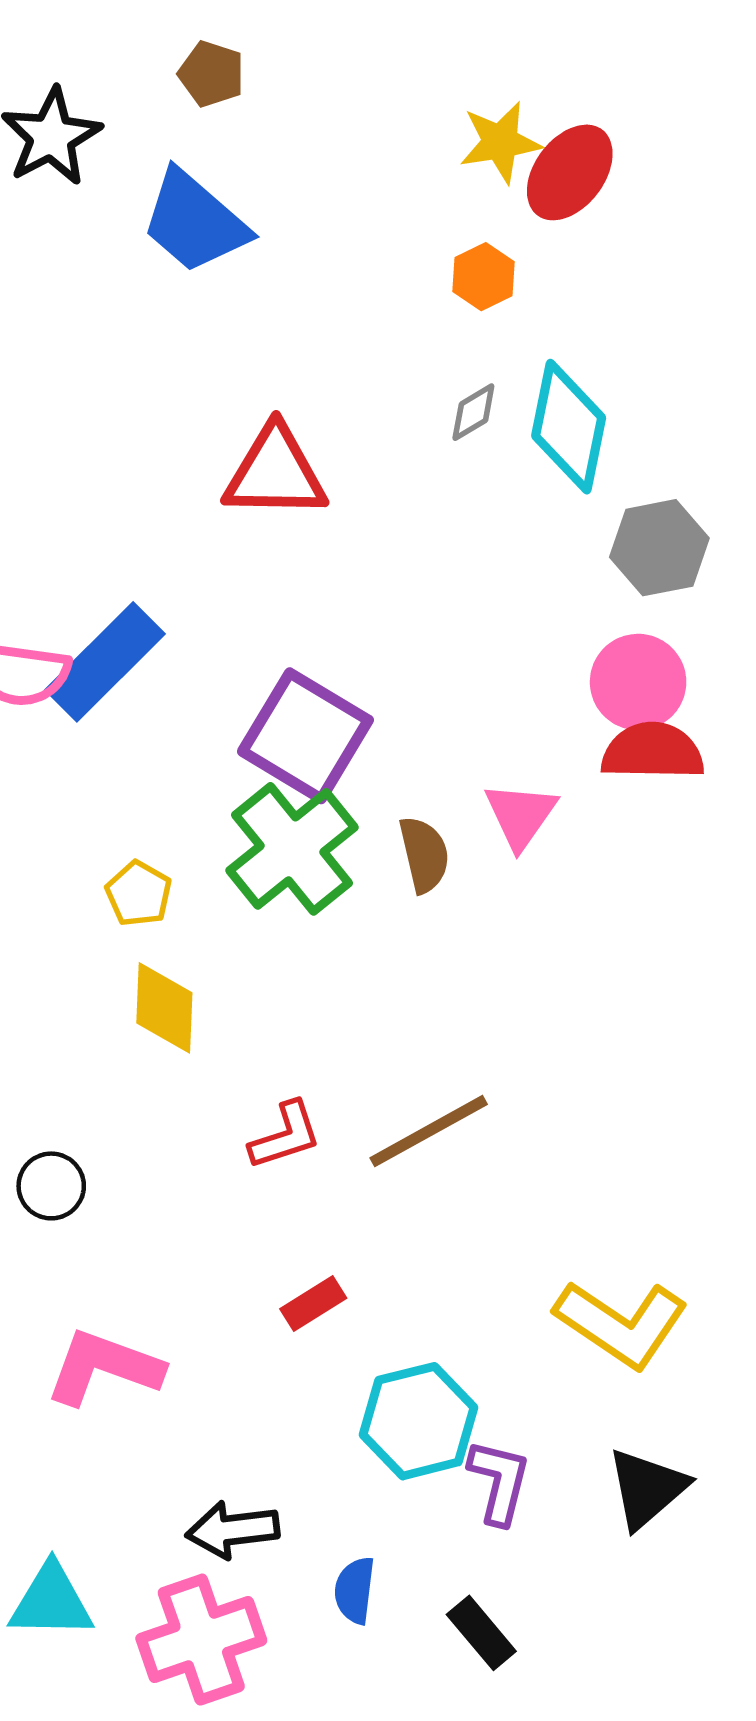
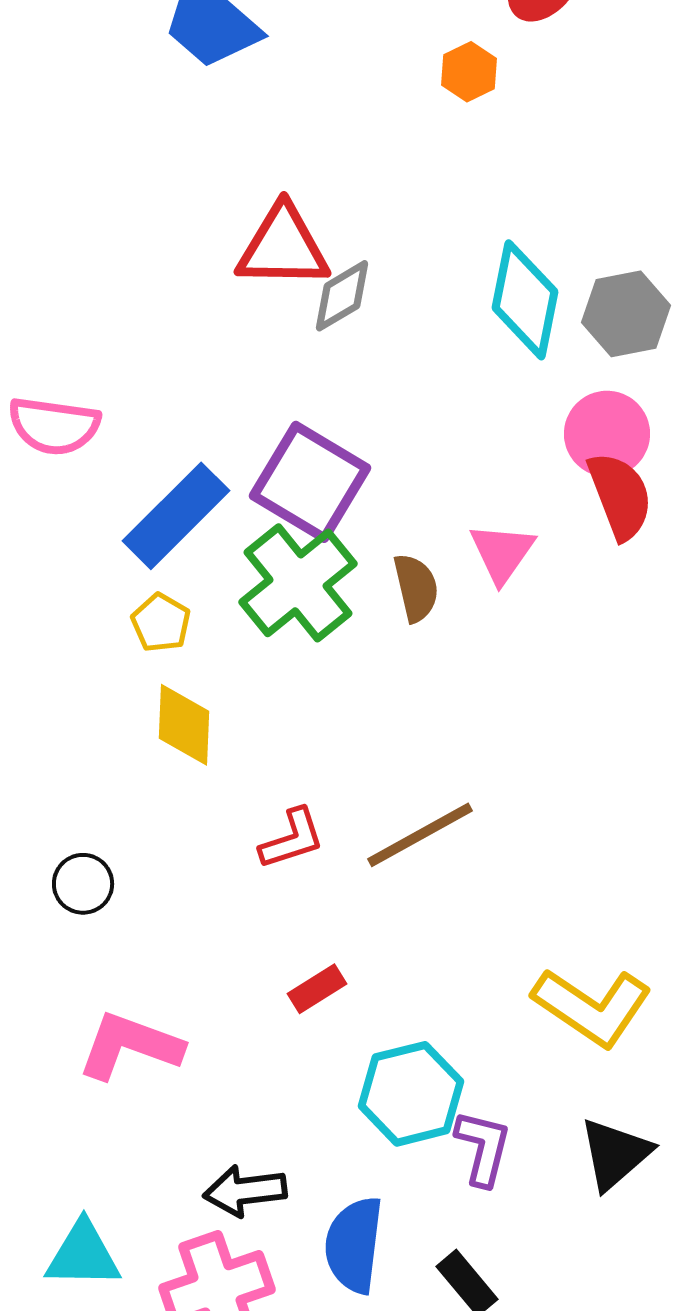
gray diamond: (473, 412) -> (342, 296), moved, size x1.4
cyan diamond: (569, 427) -> (525, 300), moved
blue rectangle: (105, 662) -> (176, 516), moved
red semicircle: (653, 751) -> (620, 496), turned 68
blue semicircle: (355, 1590) -> (354, 1245), size x1.6

